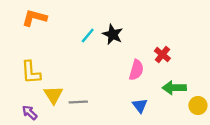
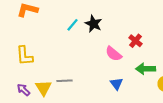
pink semicircle: (136, 70) -> (114, 54), turned 114
yellow triangle: (53, 95) -> (44, 88), moved

